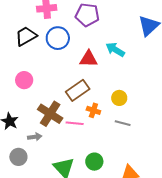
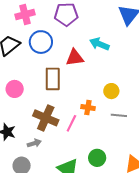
brown rectangle: (78, 90) -> (53, 79), moved, turned -45
pink line: (75, 123) -> (71, 123), turned -60

